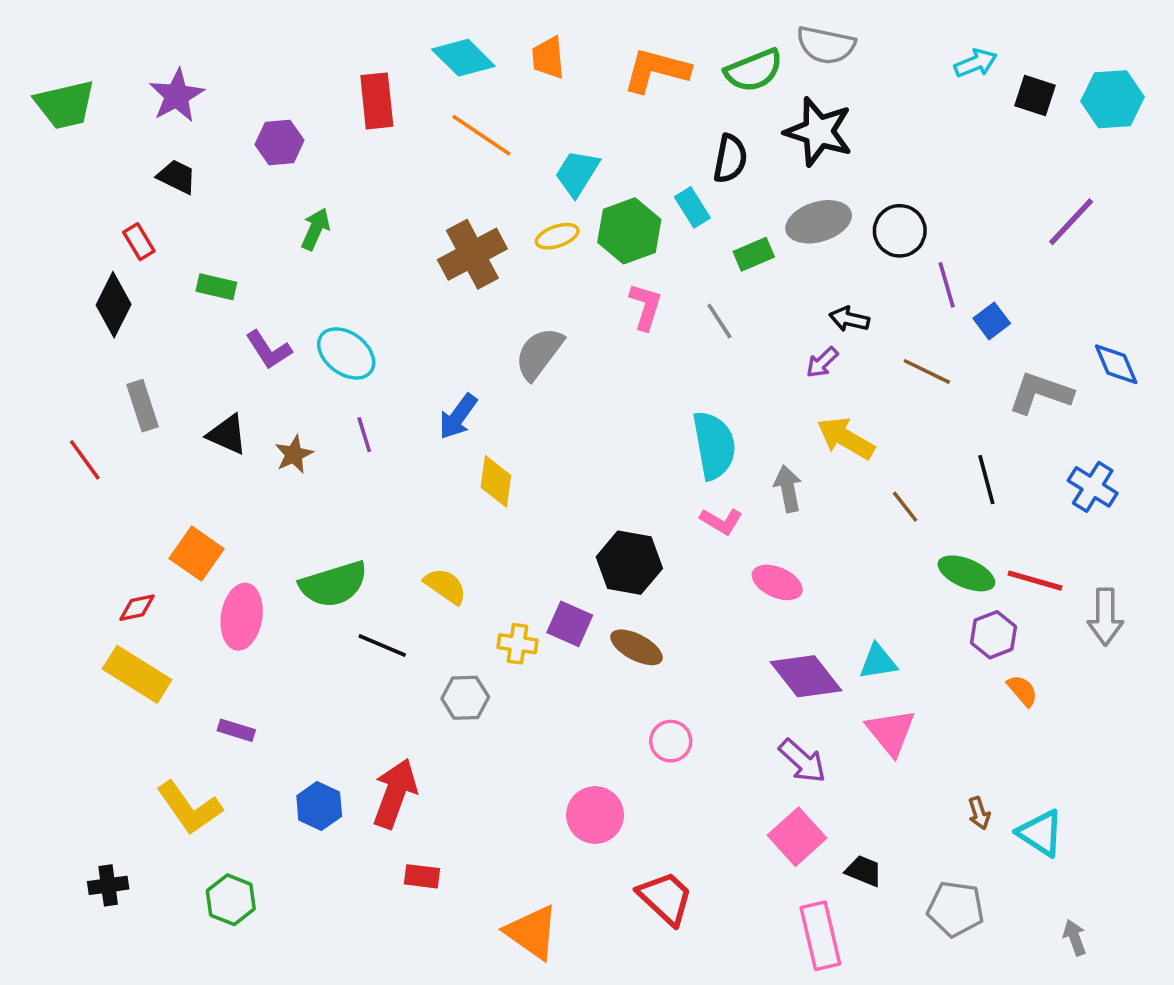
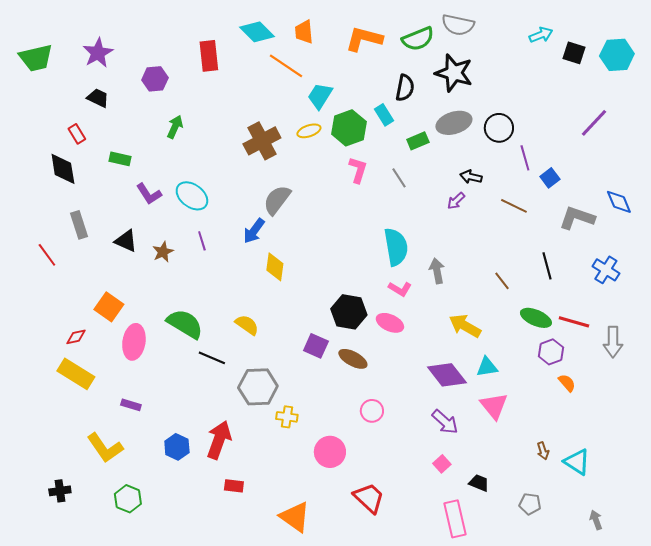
orange line: (481, 135) -> (286, 66), moved
black diamond: (114, 305) -> (63, 169), turned -36
gray semicircle: (539, 353) -> (277, 200), moved
yellow arrow: (846, 438) -> (465, 326), moved
pink ellipse: (777, 582) -> (390, 323), moved
green semicircle: (334, 584) -> (185, 324), turned -132
yellow cross: (517, 644) -> (287, 417), moved
gray hexagon: (465, 698) -> (258, 387), size x1.5
pink square: (797, 837) -> (442, 464), size x0.6
gray pentagon: (956, 909) -> (530, 504), size x0.7

